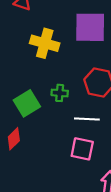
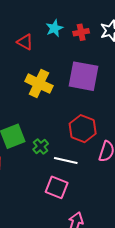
green cross: (60, 93) -> (41, 147), moved, turned 35

